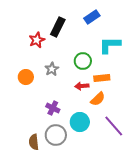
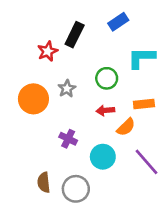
orange circle: (26, 77) -> (33, 99), size x1.5
orange rectangle: (102, 78) -> (144, 104), moved
gray circle: (56, 135) -> (76, 189), moved

